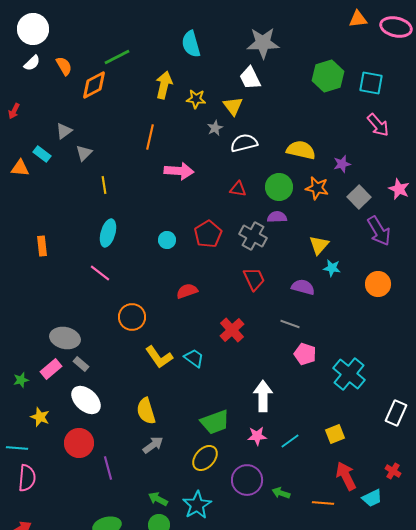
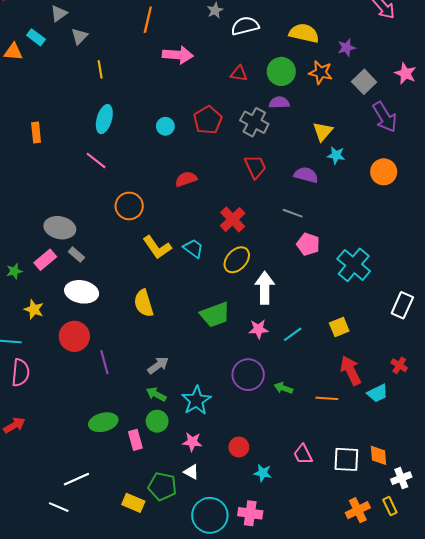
white ellipse: (86, 400) -> (82, 292), turned -32
gray arrow: (153, 445) -> (158, 365), moved
yellow ellipse: (205, 458) -> (237, 260), moved

